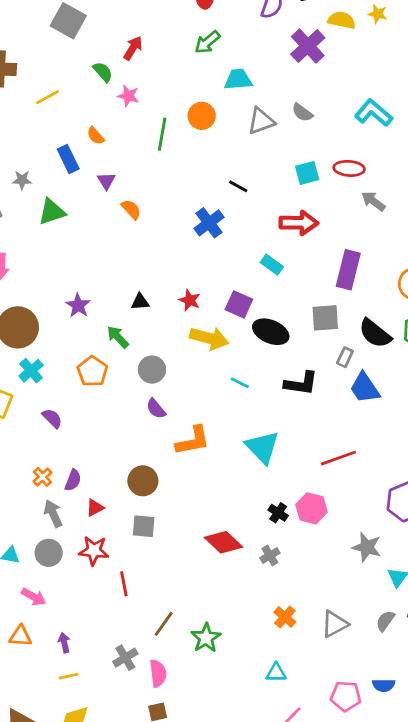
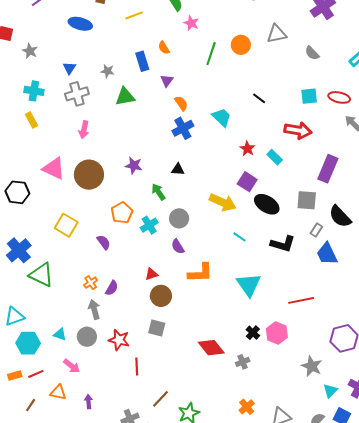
cyan trapezoid: (238, 80) -> (222, 117), moved, turned 40
gray triangle: (261, 121) -> (277, 34), moved
blue cross: (209, 223) -> (183, 128), moved
red star: (190, 300) -> (247, 149), moved
purple star: (78, 305) -> (134, 165), turned -30
cyan cross: (31, 371) -> (149, 225), moved
orange pentagon: (92, 371) -> (122, 213), moved
red triangle: (95, 508) -> (151, 274), moved

